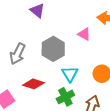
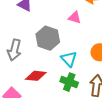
green cross: (65, 97) -> (69, 82), turned -30

